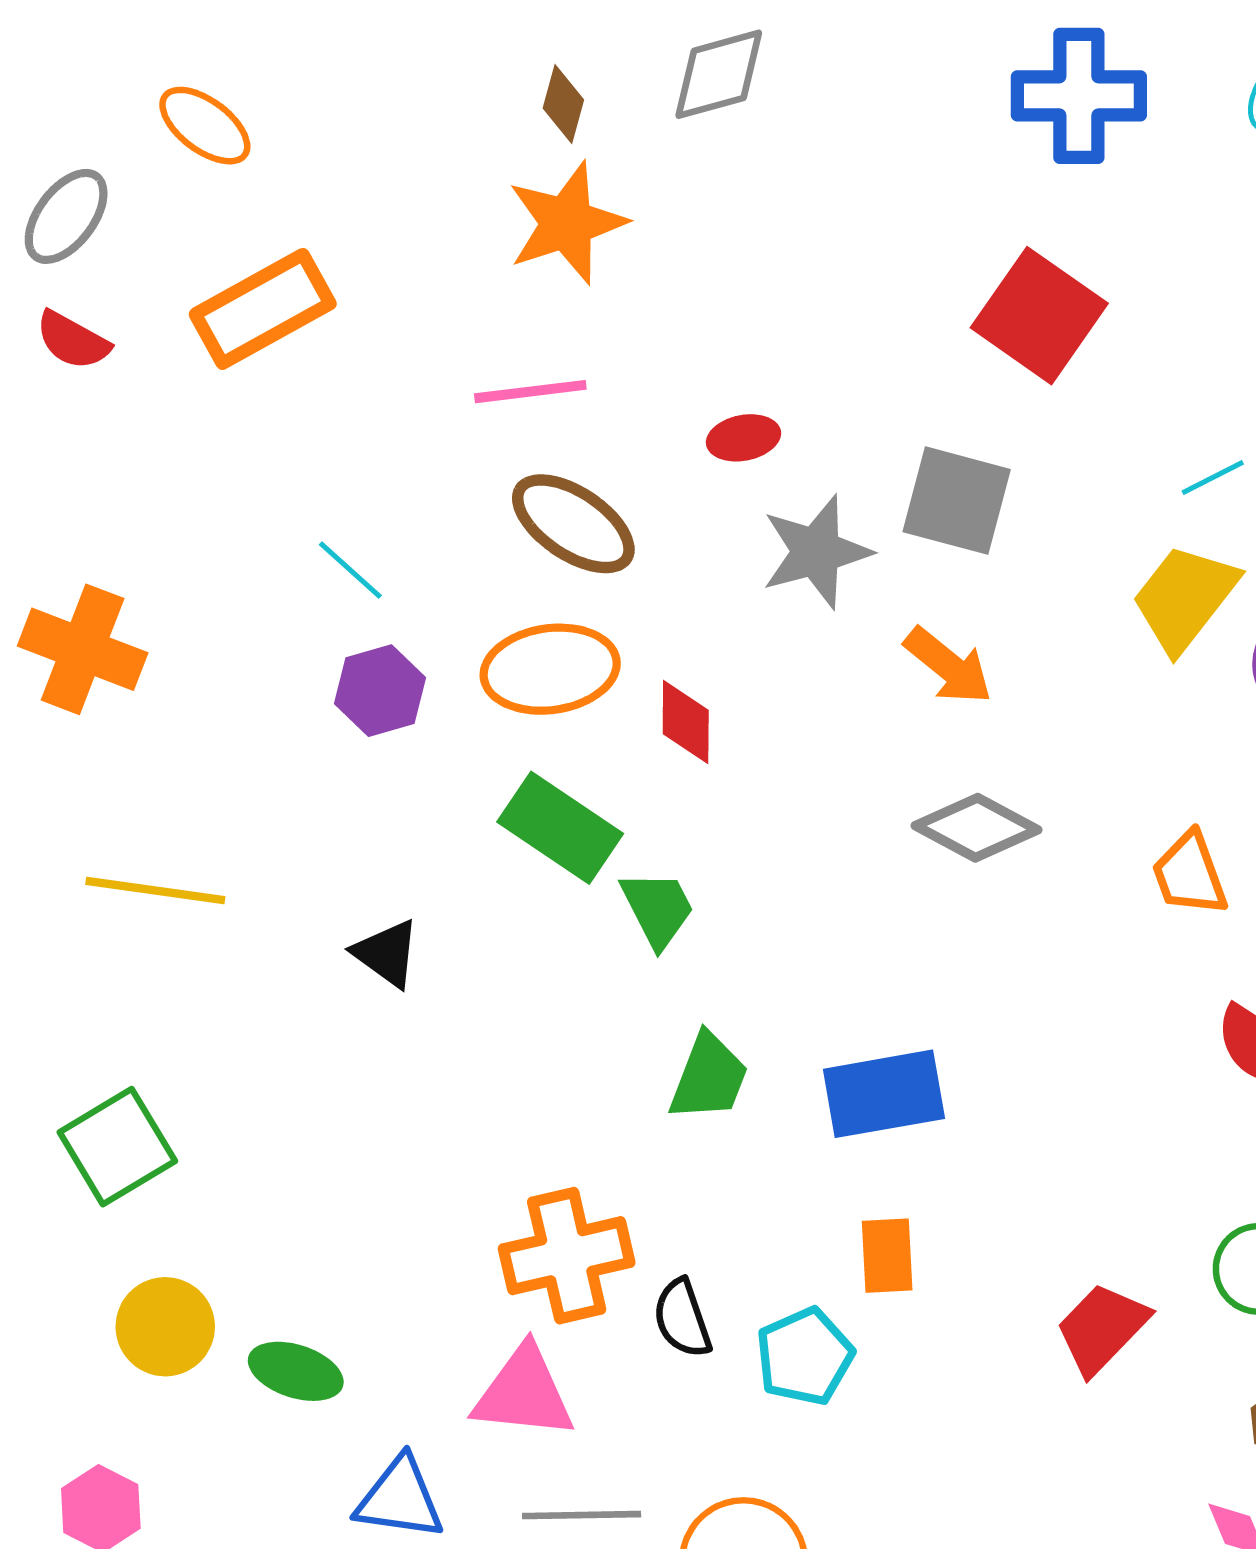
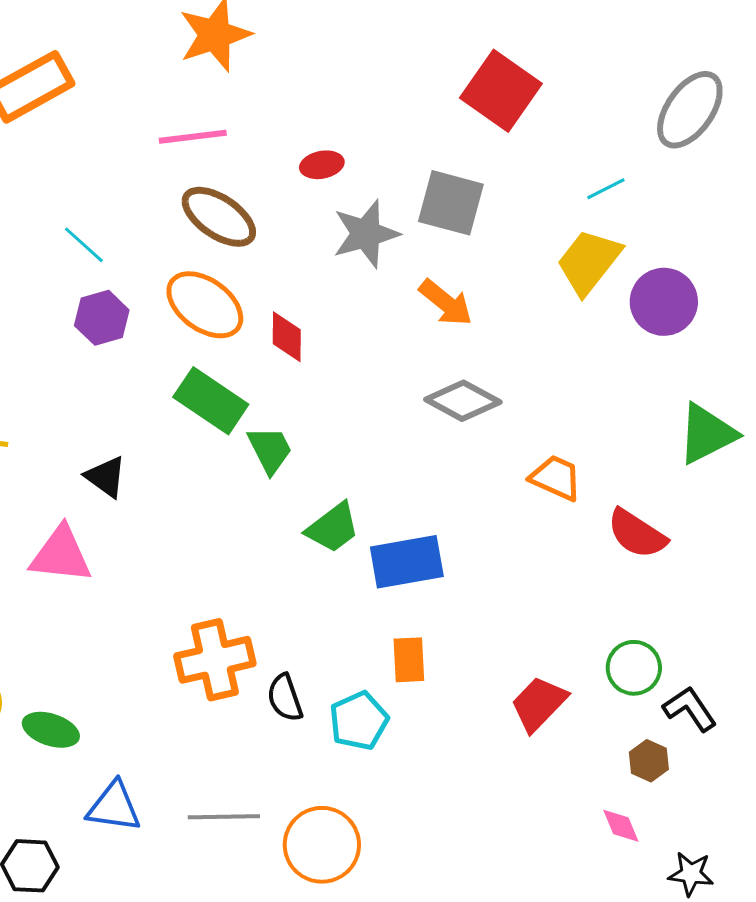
orange ellipse: (550, 669) -> (205, 305), turned 44
orange trapezoid: (1190, 874) -> (556, 478), moved, turned 134
green trapezoid: (709, 1077) -> (333, 528), moved, turned 32
pink triangle: (524, 1393) -> (61, 555), moved

